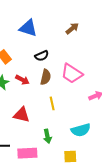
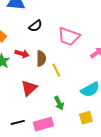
brown semicircle: (46, 77) -> (41, 58), moved
red triangle: (21, 115) -> (29, 88), turned -42

